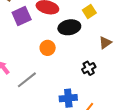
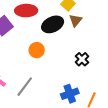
brown triangle: (105, 43) -> (75, 20), moved

